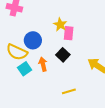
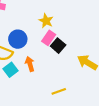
pink rectangle: (69, 33) -> (49, 38), moved, turned 32
black square: (63, 55) -> (58, 46), moved

